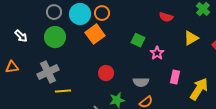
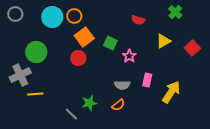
gray circle: (54, 12) -> (15, 14), moved
orange square: (95, 34) -> (84, 37), moved
green circle: (55, 37) -> (36, 52), moved
red circle: (106, 73) -> (78, 58), moved
gray semicircle: (141, 82) -> (122, 85), moved

